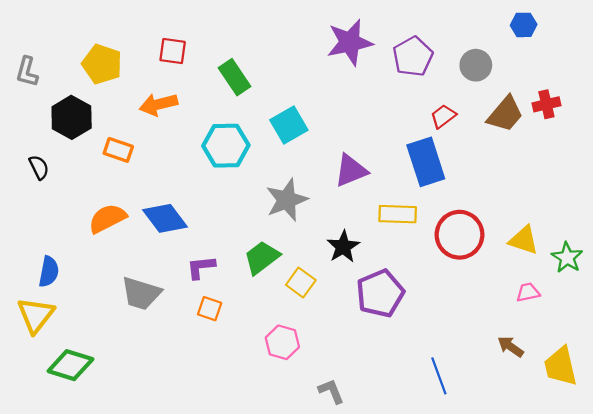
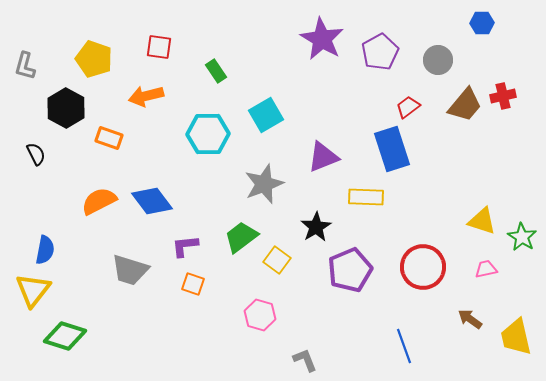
purple star: (350, 42) -> (322, 39), turned -30
green rectangle: (235, 77) -> (216, 71), size x0.7
red circle: (460, 235) -> (423, 267), moved

